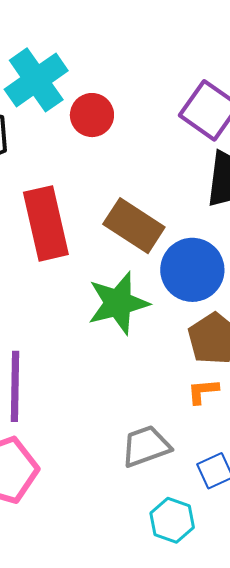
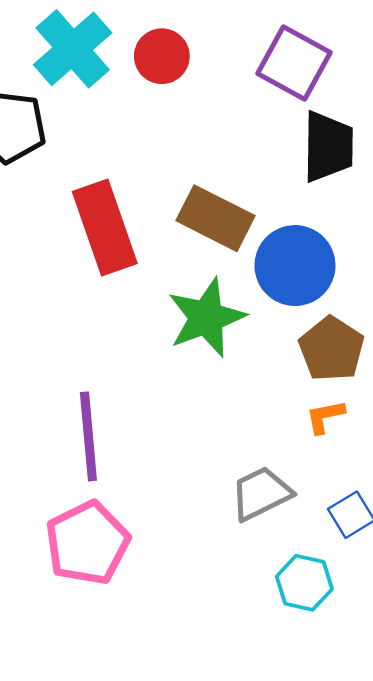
red circle: (92, 115) -> (162, 56), moved

